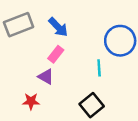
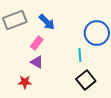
pink rectangle: (56, 54) -> (37, 43), moved
black square: (92, 105) -> (86, 80), moved

